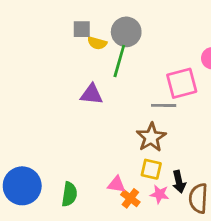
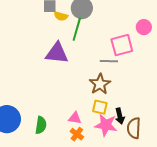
purple triangle: (92, 94) -> (57, 53), size x1.4
pink star: (159, 194) -> (106, 125), size x1.6
orange cross: (130, 198) -> (77, 134), moved

